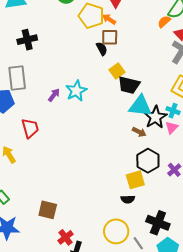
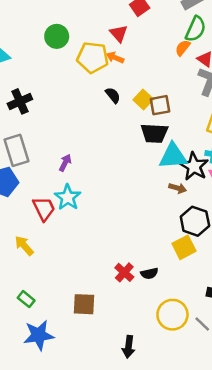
brown square: (110, 37) -> (160, 105), moved
yellow square: (117, 71) -> (143, 99), moved
cyan star: (76, 91) -> (68, 197), moved
black semicircle: (128, 199) -> (149, 273), moved
red cross: (65, 237) -> (124, 272), moved

